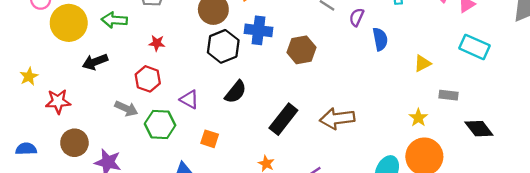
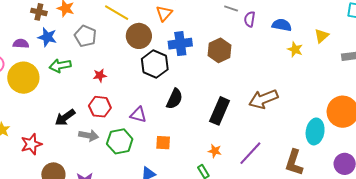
purple semicircle: (357, 17) -> (250, 19), moved
blue semicircle: (380, 39) -> (282, 25), turned -54
black arrow: (95, 62) -> (65, 117), moved
yellow star: (418, 118) -> (295, 49), moved

